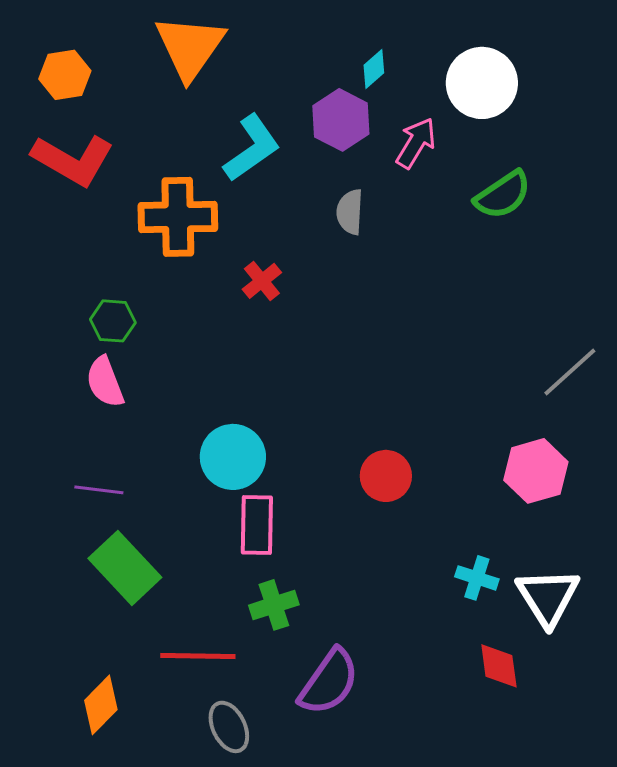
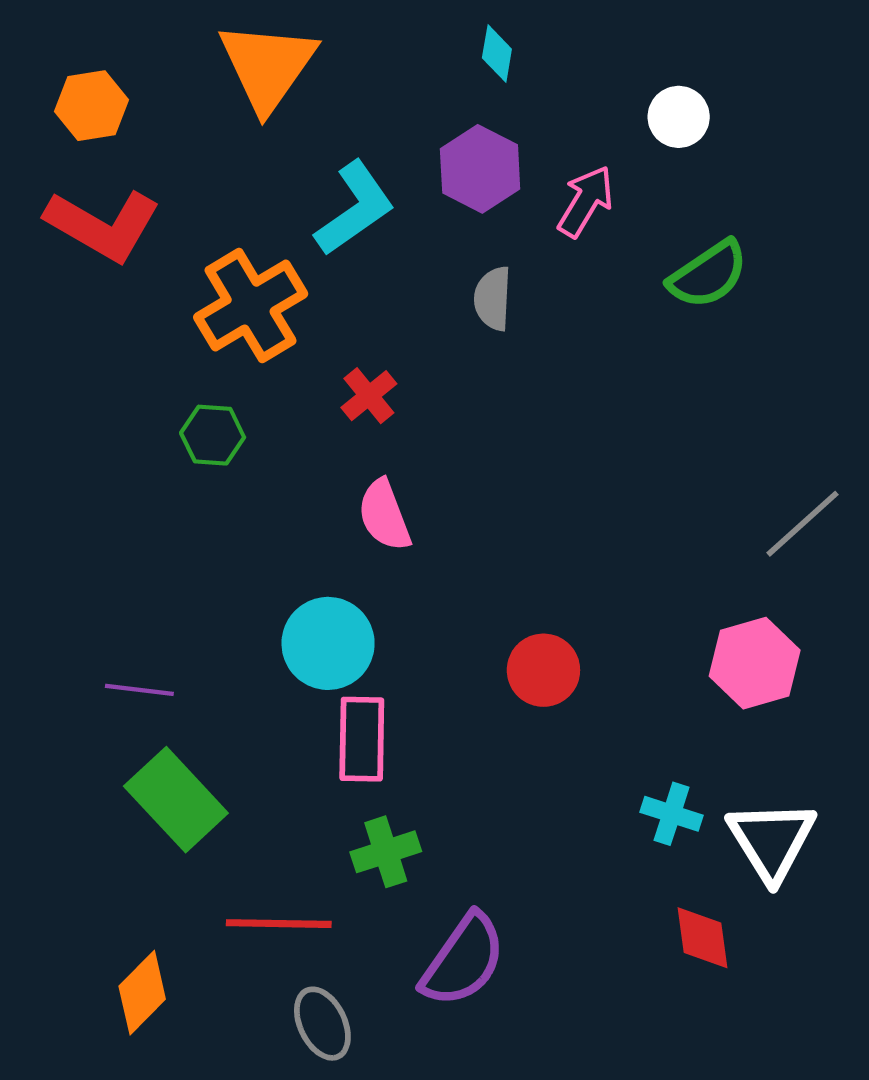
cyan diamond: (374, 69) -> (497, 54), moved, turned -39
white circle: (482, 83) -> (679, 117), size x0.6
orange cross: (178, 217) -> (251, 306), turned -30
green hexagon: (113, 321) -> (213, 435), moved
pink semicircle: (105, 382) -> (384, 515), moved

